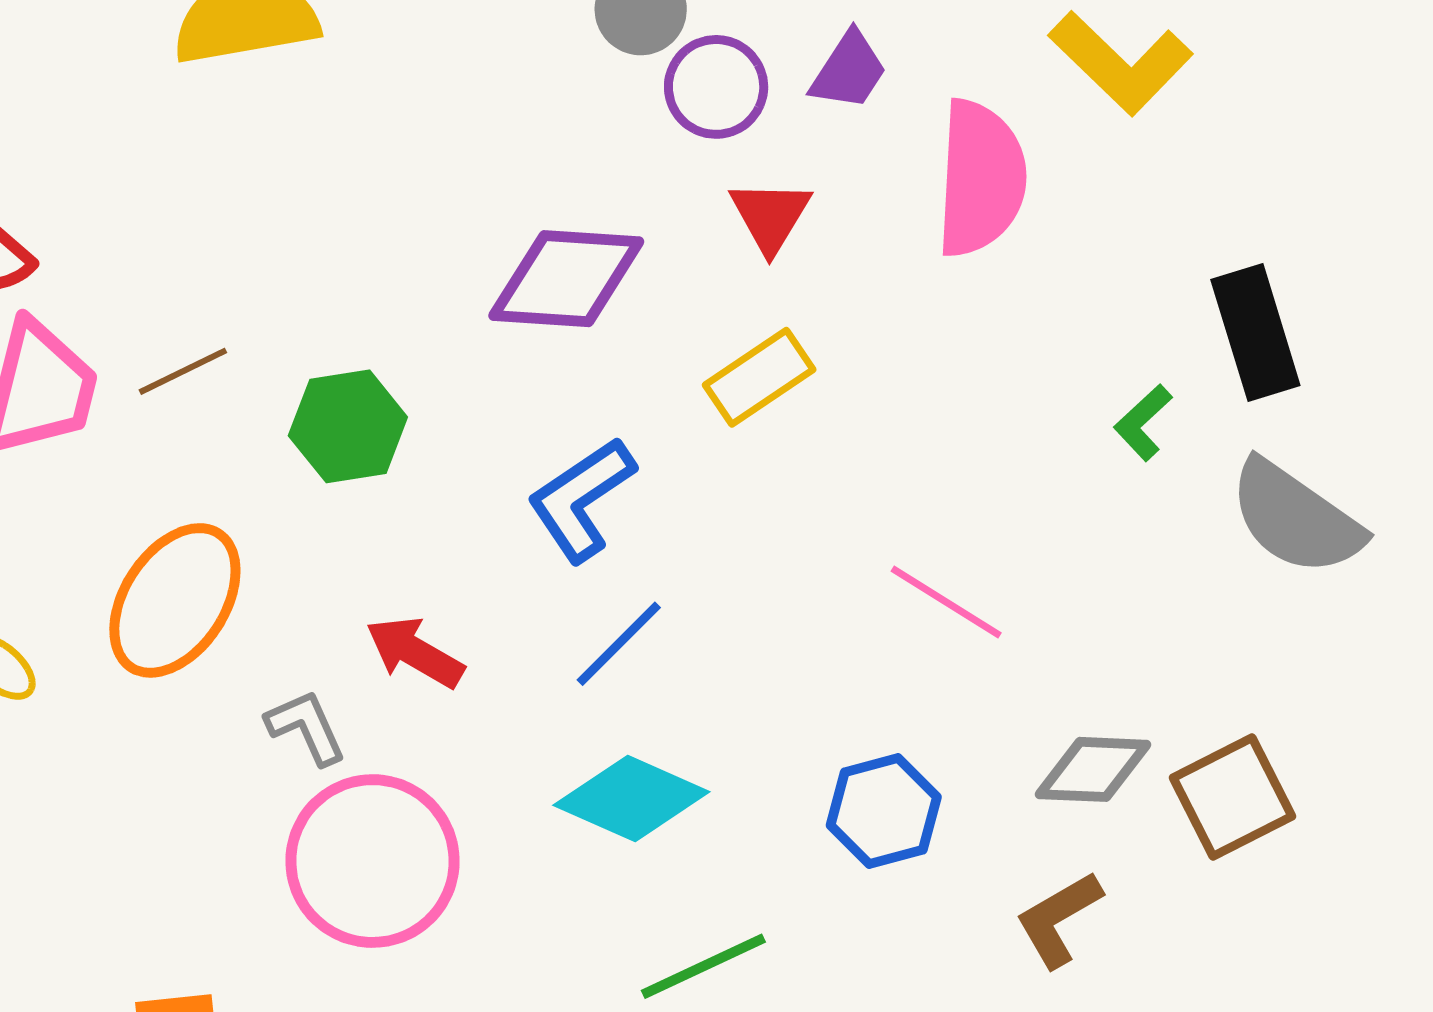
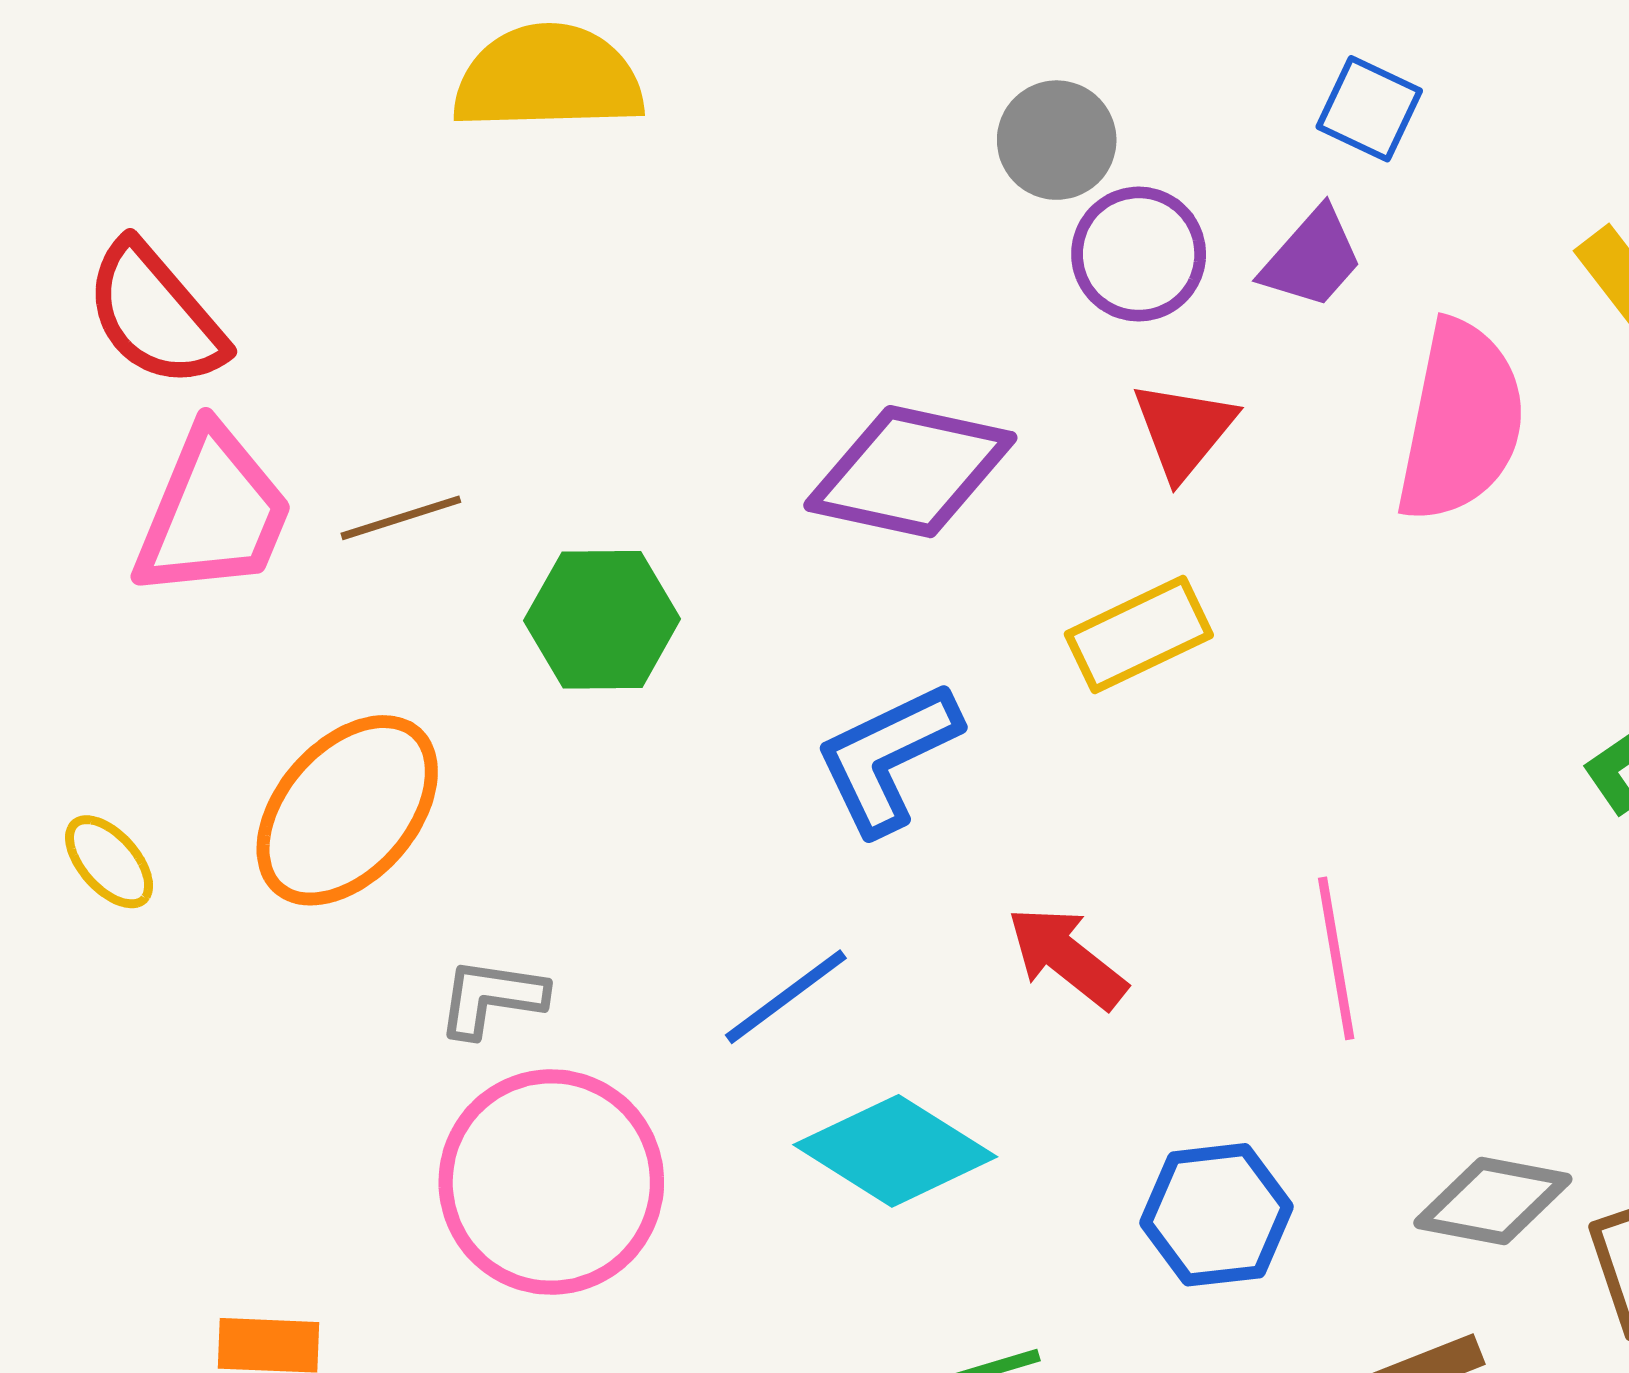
pink line: (946, 602) -> (1336, 958), turned 40
blue line: (619, 644) -> (786, 997), moved
red arrow: (415, 652) -> (1067, 957), moved
gray L-shape: (306, 727) -> (492, 998), turned -66

